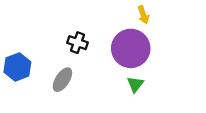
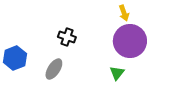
purple circle: (131, 48) -> (130, 41), moved

